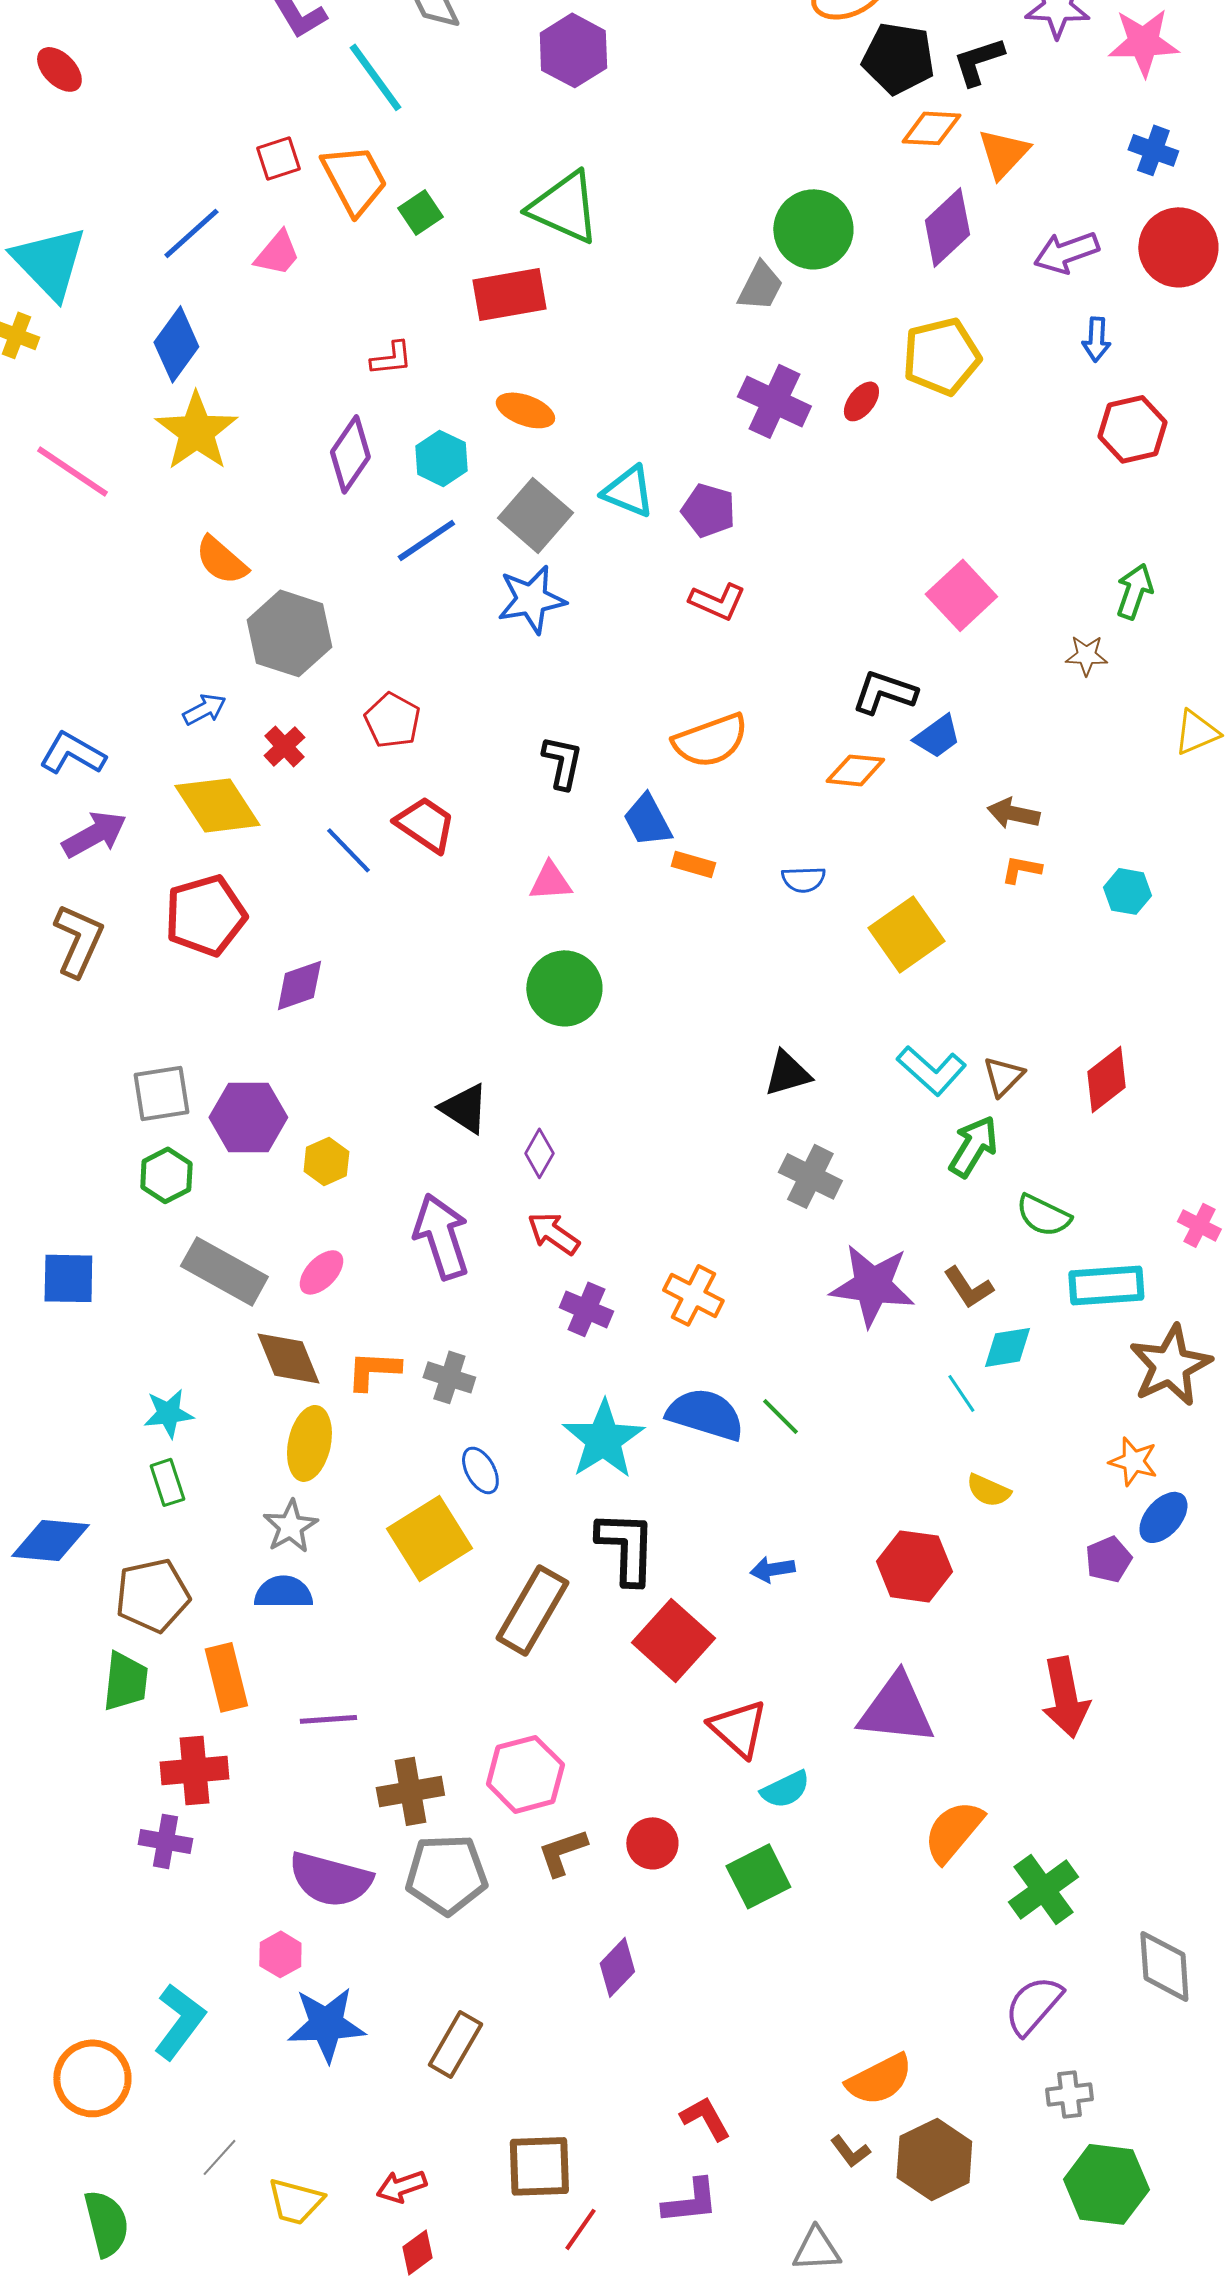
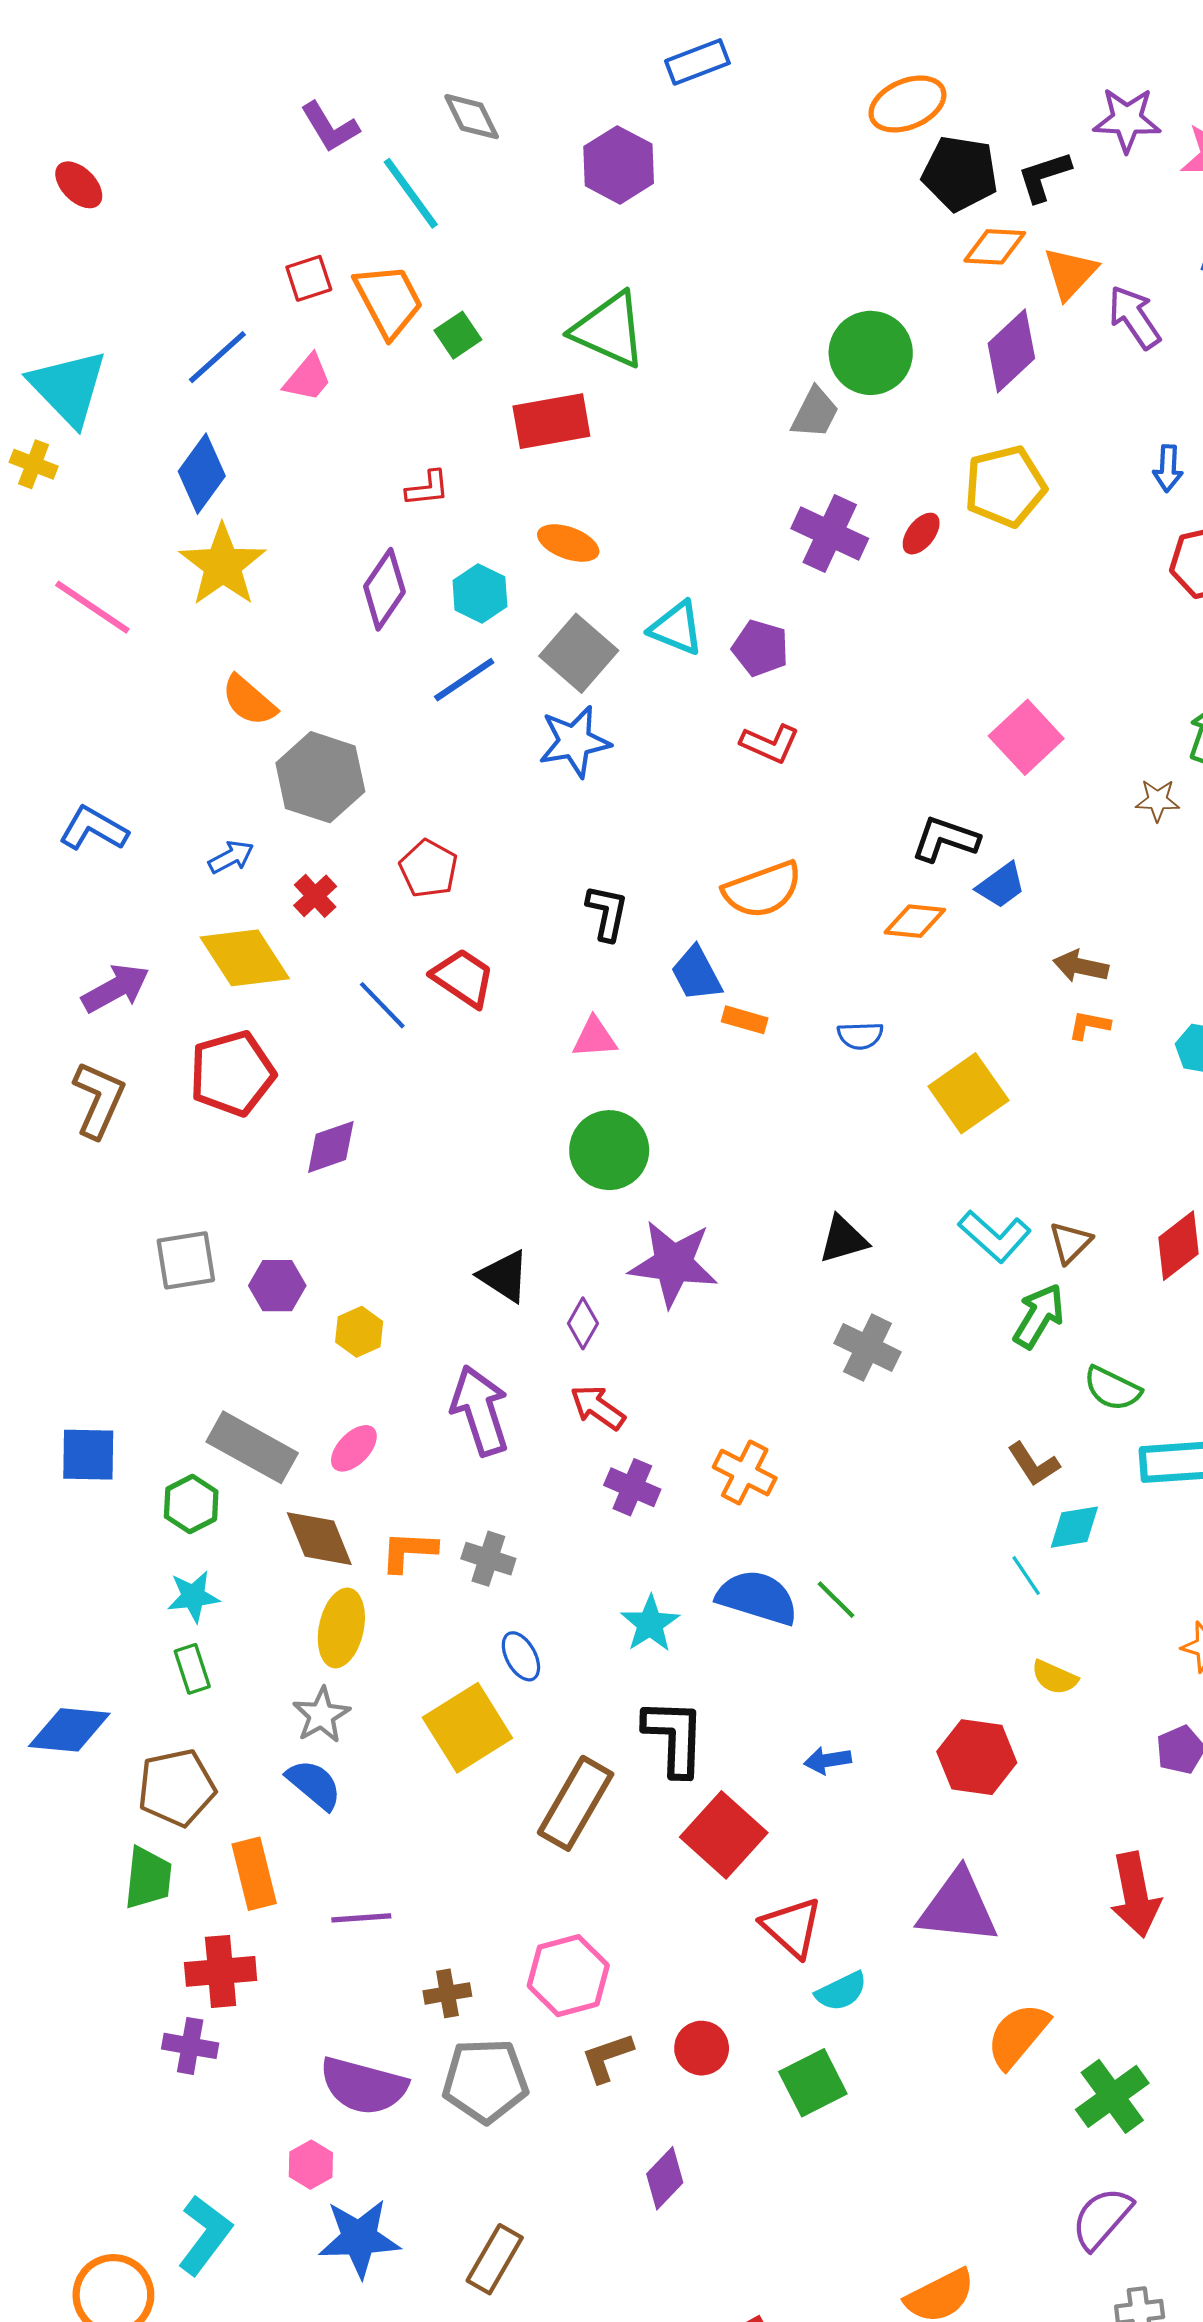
purple arrow: (1066, 252) -> (1134, 317), moved, turned 76
blue L-shape: (72, 753) -> (93, 829), moved
purple hexagon: (248, 1117) -> (277, 1286), size x0.7
green hexagon: (166, 1175) -> (191, 1504), moved
purple star: (872, 1285) -> (673, 1264), moved
cyan star: (603, 1439) -> (650, 1624), size x0.7
blue semicircle: (283, 1592) -> (314, 1784), turned 40
brown cross: (410, 1791) -> (447, 1993), size x0.7

